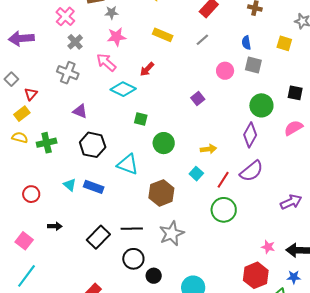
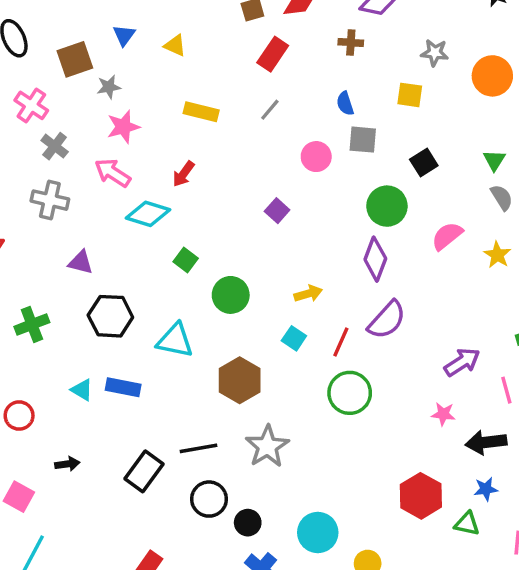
black square: (295, 93) -> (424, 162), moved, turned -35
green square: (141, 119) -> (186, 260), turned 32
pink star: (268, 247) -> (443, 414), moved

